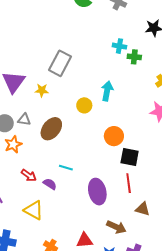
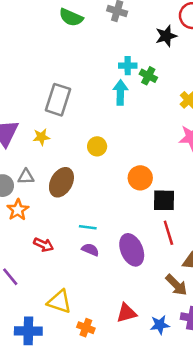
green cross: (134, 57) -> (148, 76), turned 32
cyan arrow: (107, 91) -> (120, 92), moved
purple semicircle: (50, 184) -> (90, 250), moved
yellow triangle: (34, 210) -> (59, 302), moved
brown arrow: (116, 227) -> (176, 285), moved, turned 30

